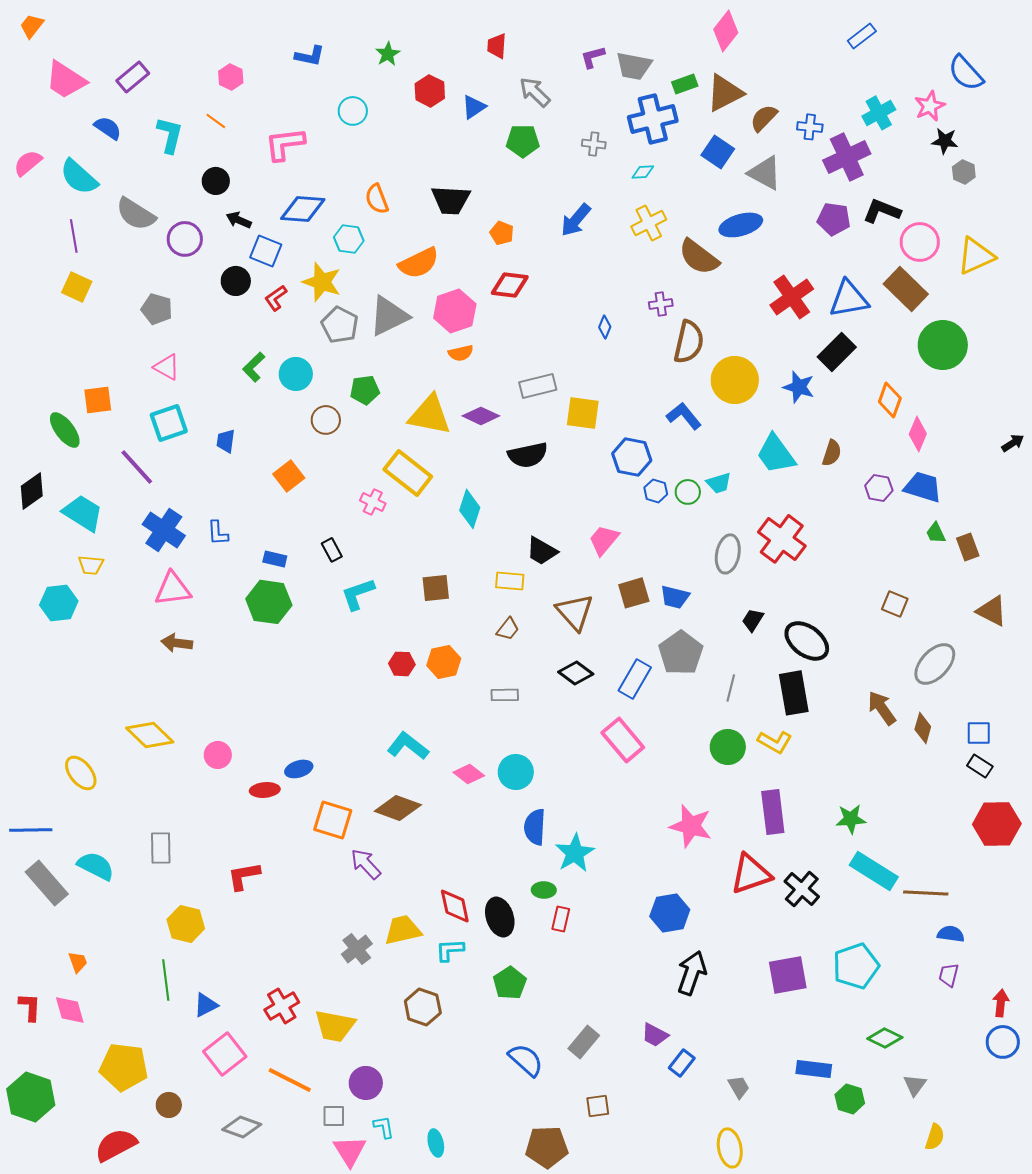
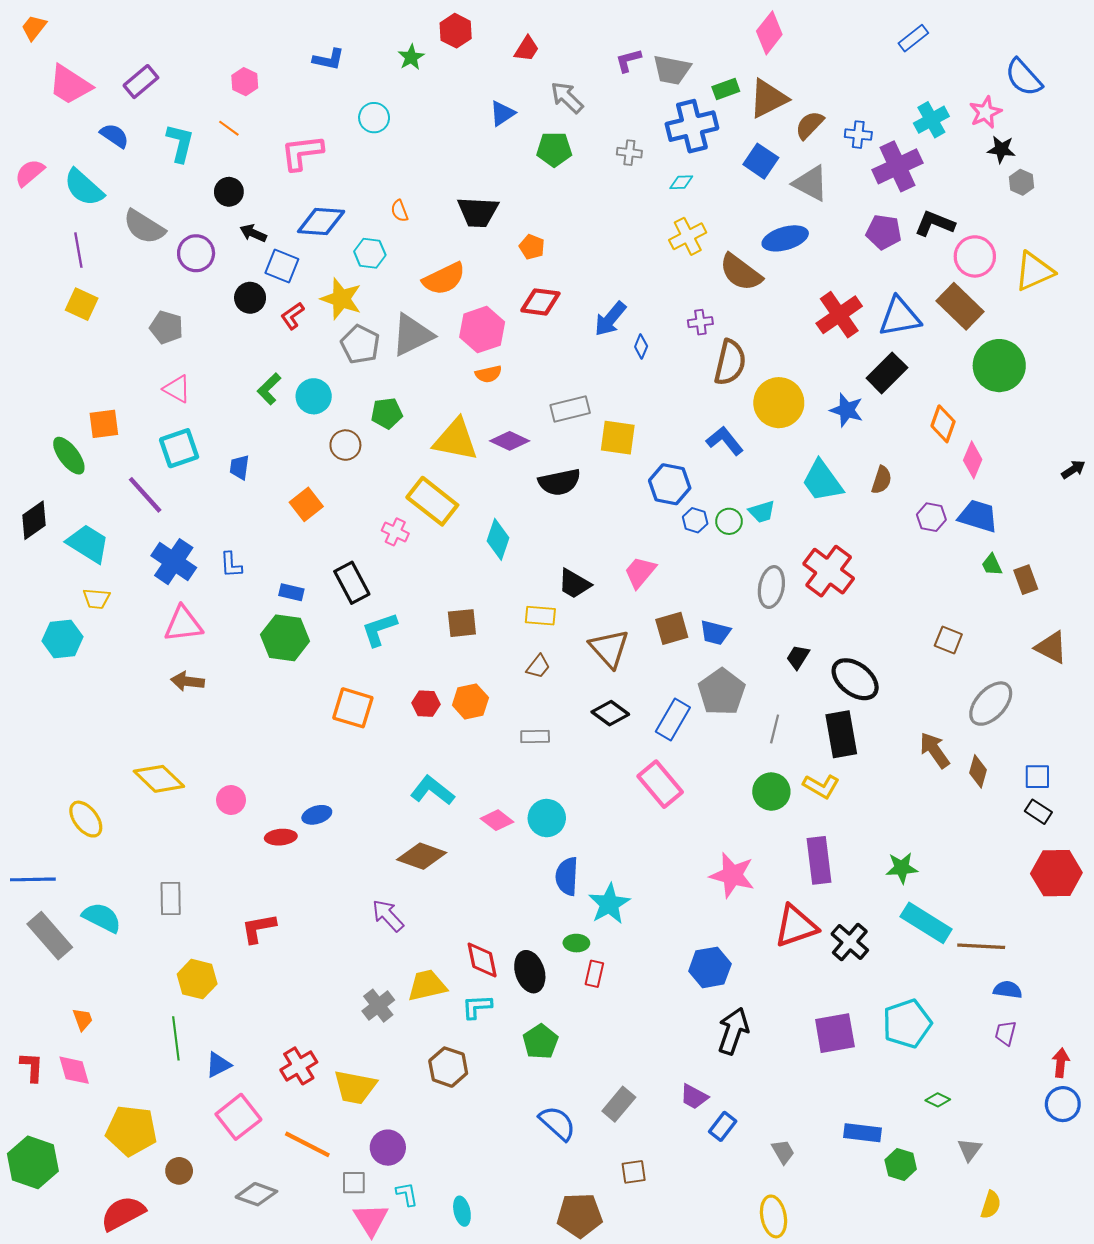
red trapezoid: (497, 46) -> (527, 49), turned -152
red hexagon: (430, 91) -> (456, 31), moved
orange semicircle: (377, 199) -> (399, 211), size x0.7
blue arrow: (576, 220) -> (610, 319), moved
black rectangle: (332, 550) -> (352, 583), size x1.6
orange square: (333, 820) -> (353, 708), moved
green diamond: (885, 1038) -> (938, 1100), size x0.7

